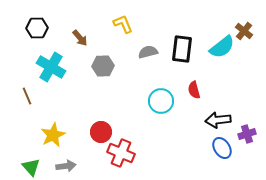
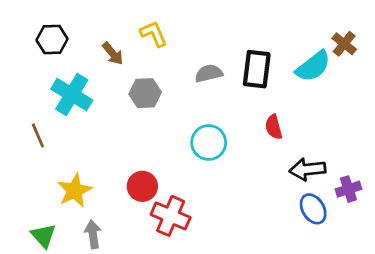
yellow L-shape: (123, 24) -> (154, 34), moved
cyan circle: (161, 101) -> (209, 143), moved
gray arrow: (66, 166) -> (93, 234), turned -90

